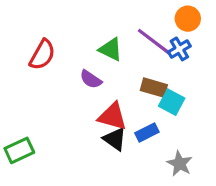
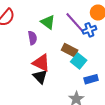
purple semicircle: (91, 79) -> (32, 38), turned -144
blue rectangle: (147, 133) -> (91, 79), moved

